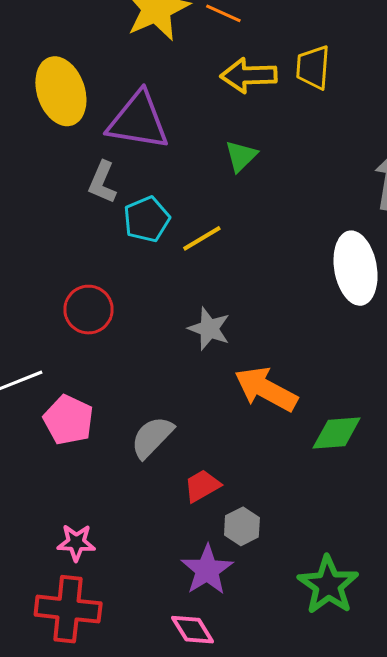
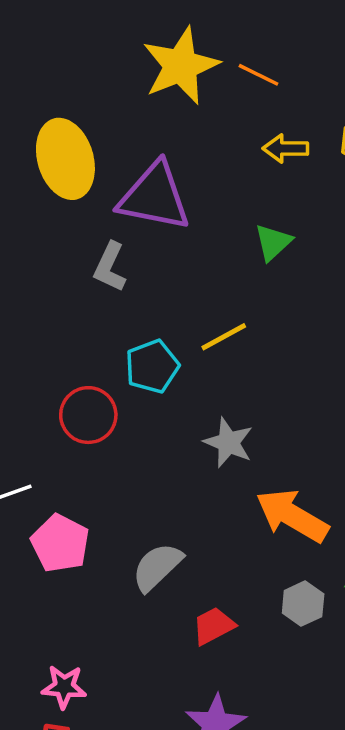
yellow arrow: (249, 75) -> (286, 148), size x0.7
cyan pentagon: (147, 219) -> (152, 366), moved
gray hexagon: (242, 526) -> (303, 604), moved

